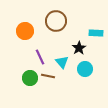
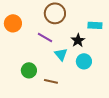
orange circle: (25, 31) -> (13, 23), moved
purple line: (40, 57) -> (45, 37), moved, turned -35
brown line: (48, 76) -> (51, 81), moved

